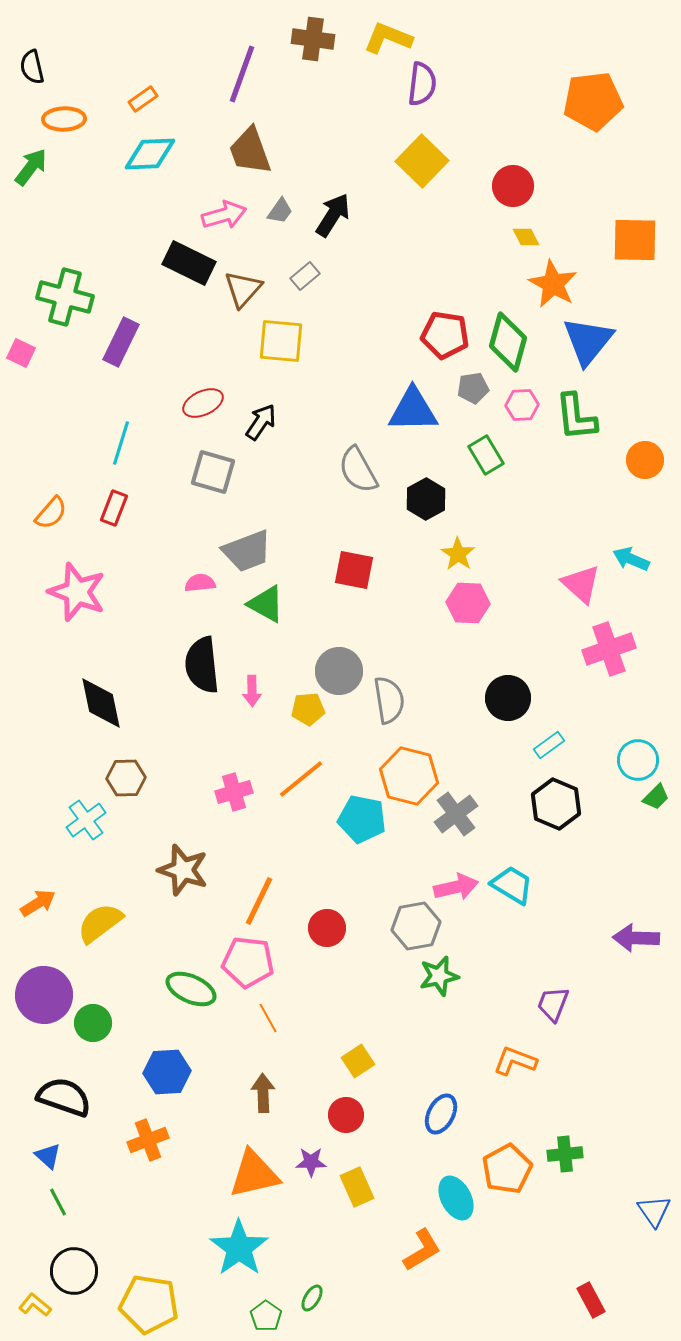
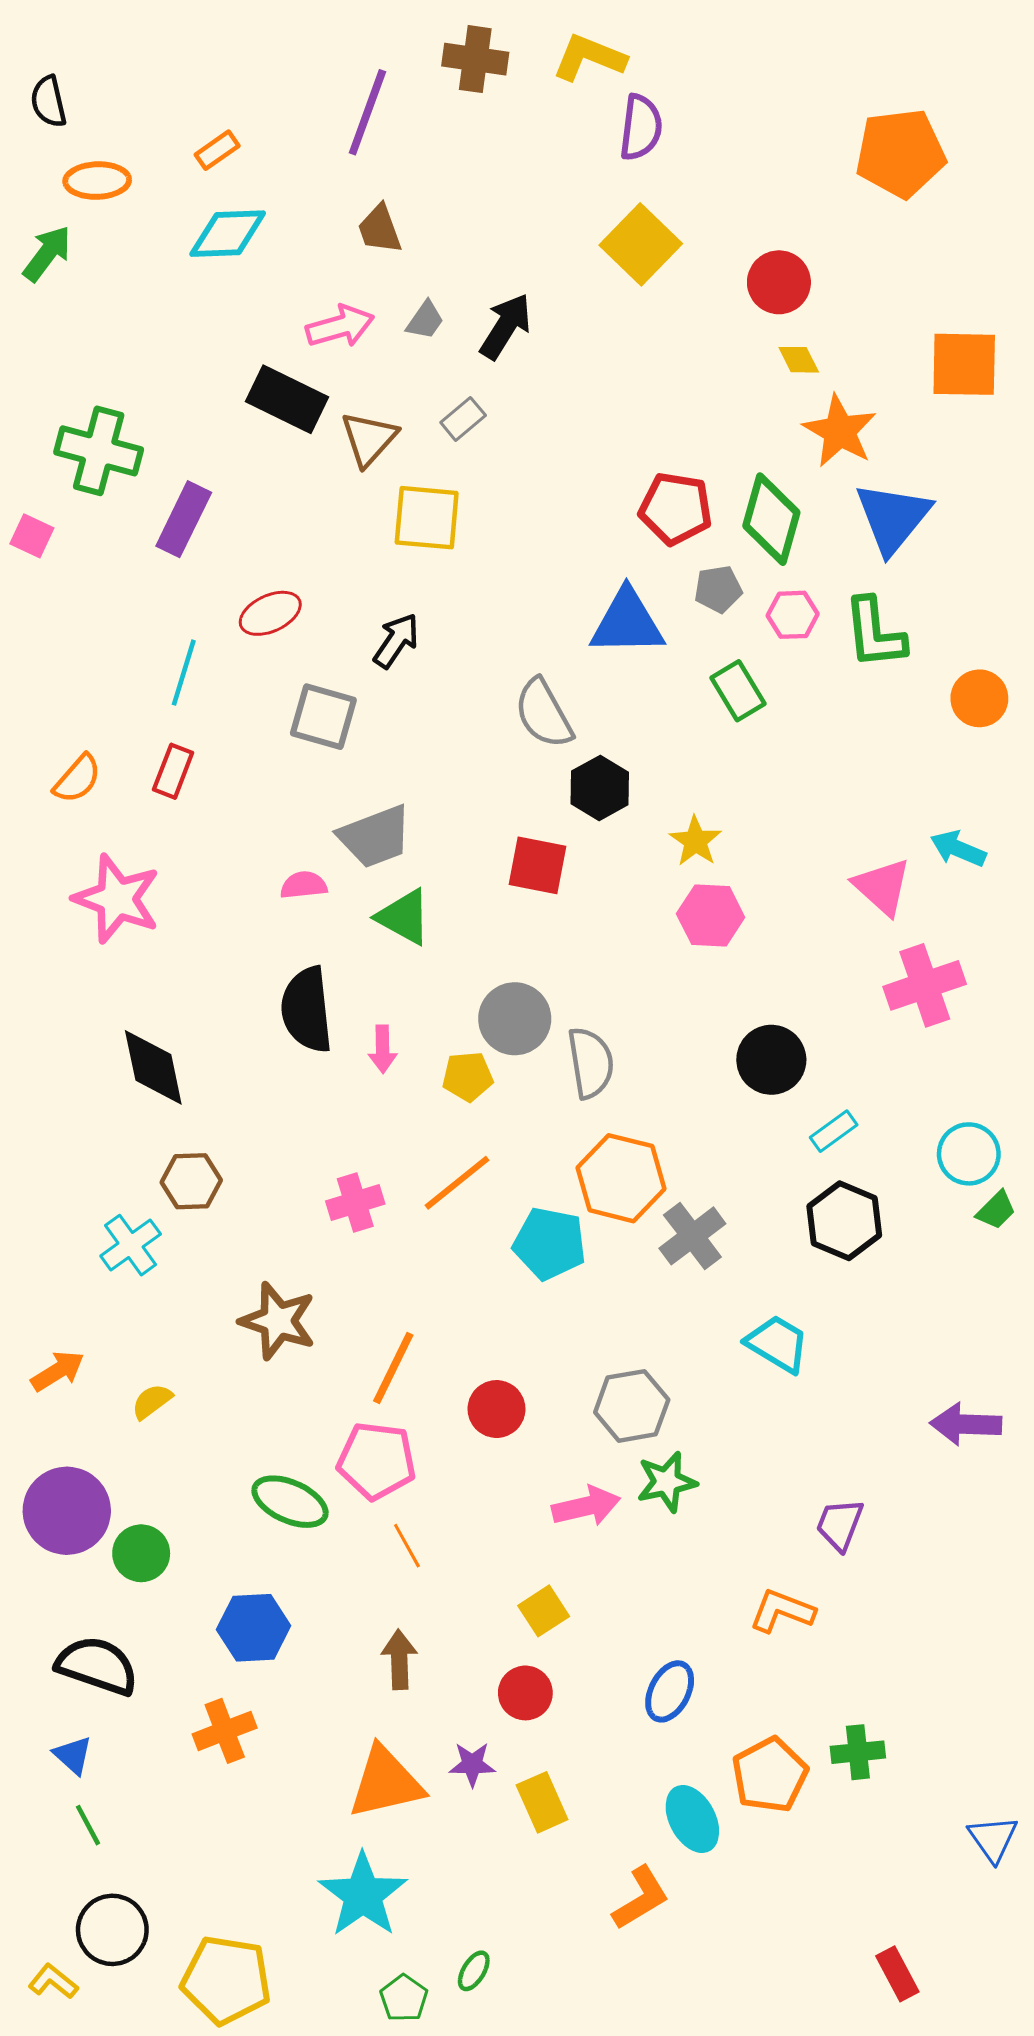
brown trapezoid: (250, 151) -> (380, 229), size x0.7
red ellipse: (203, 403) -> (270, 613), moved
black hexagon: (426, 499) -> (600, 788), moved
pink arrow: (456, 887) -> (586, 1506), moved
yellow semicircle: (100, 923) -> (152, 1401), size x0.6

